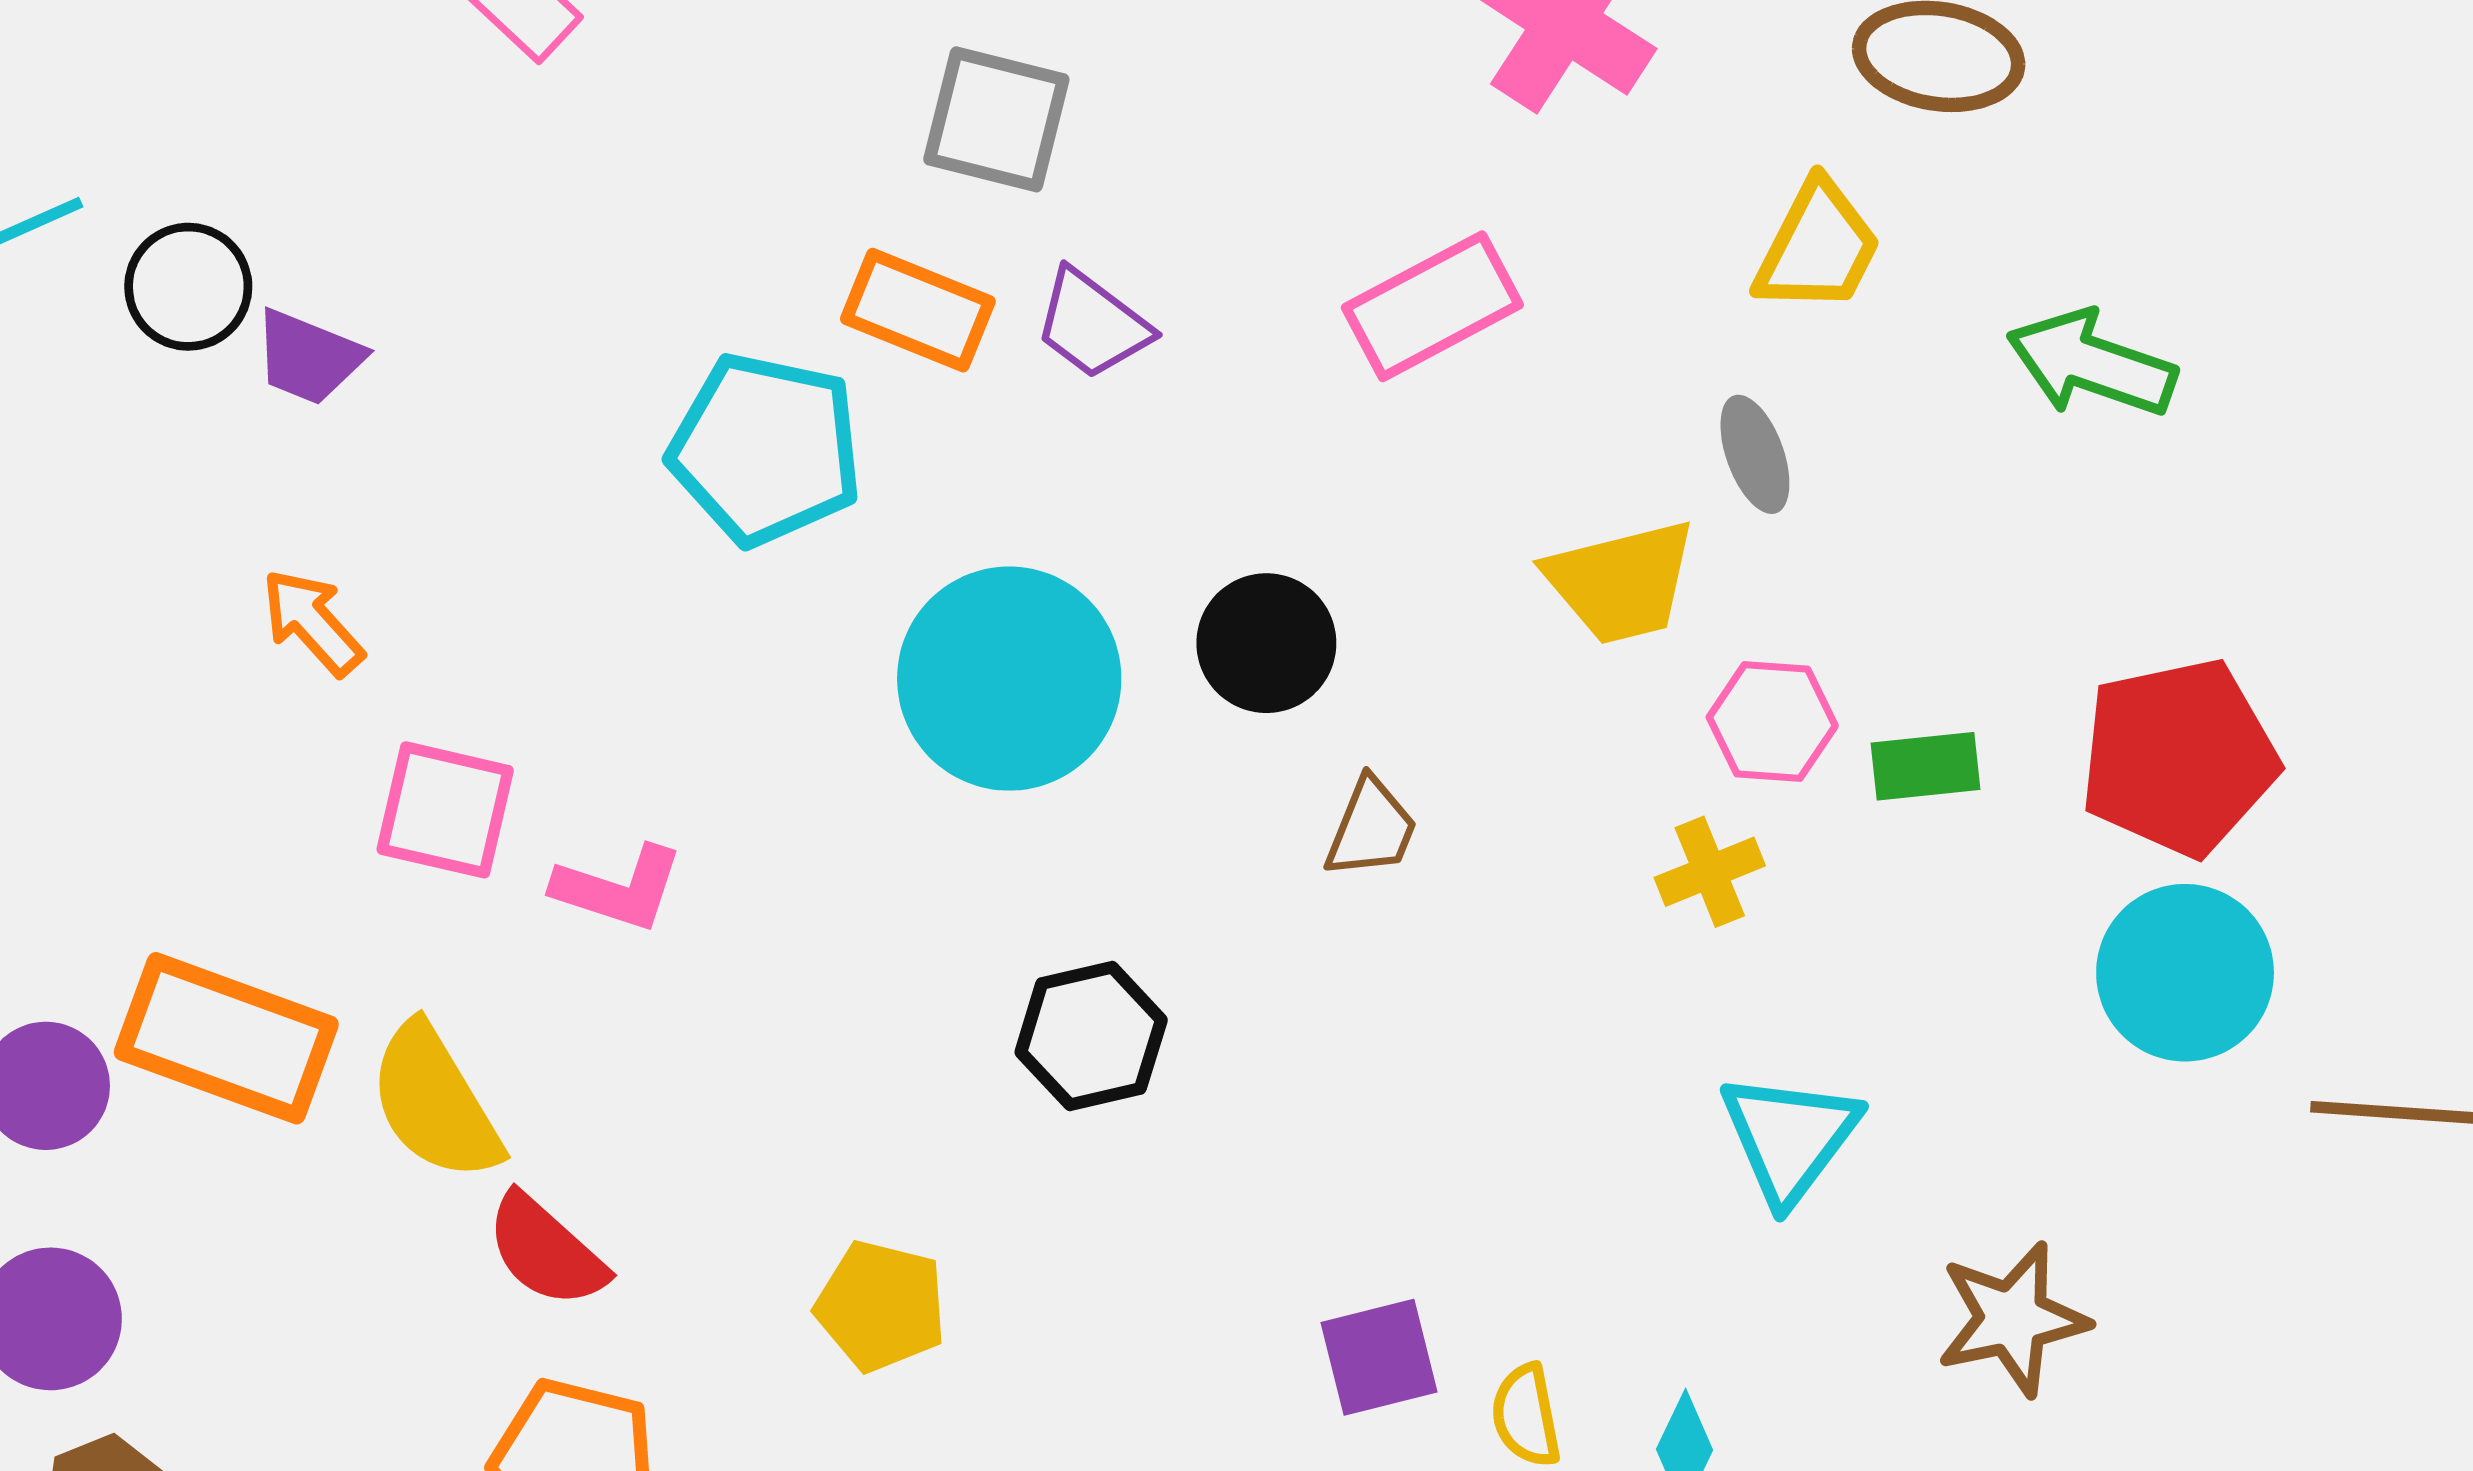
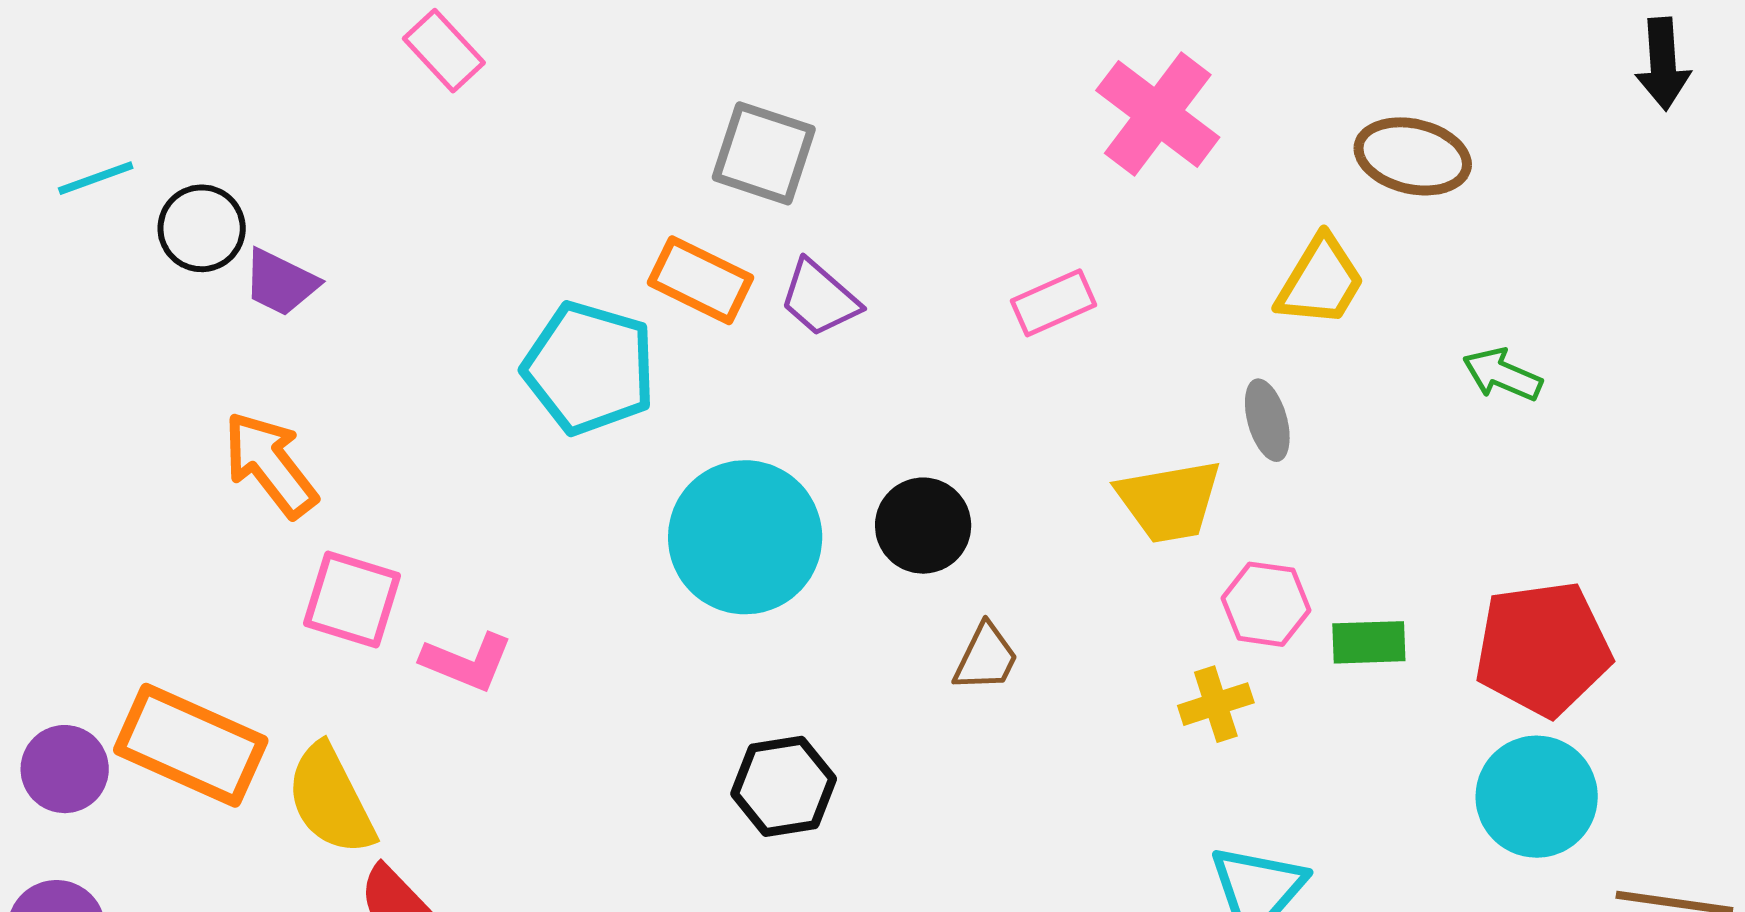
pink rectangle: (1432, 306) -> (1053, 303), size x0.7
green arrow: (2091, 364) -> (1502, 375), size x0.7
orange arrow: (312, 622) -> (270, 464), size x1.4

